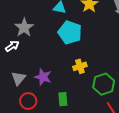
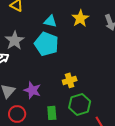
cyan pentagon: (70, 32) -> (46, 44), moved
green hexagon: (104, 84) -> (80, 105), moved

